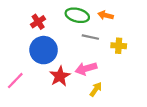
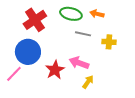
red cross: (38, 22) -> (35, 20), size x1.6
blue circle: (44, 50) -> (28, 52), moved
pink arrow: (86, 69) -> (79, 63), turned 36

